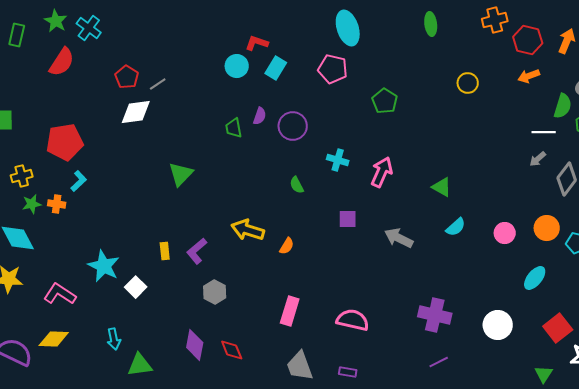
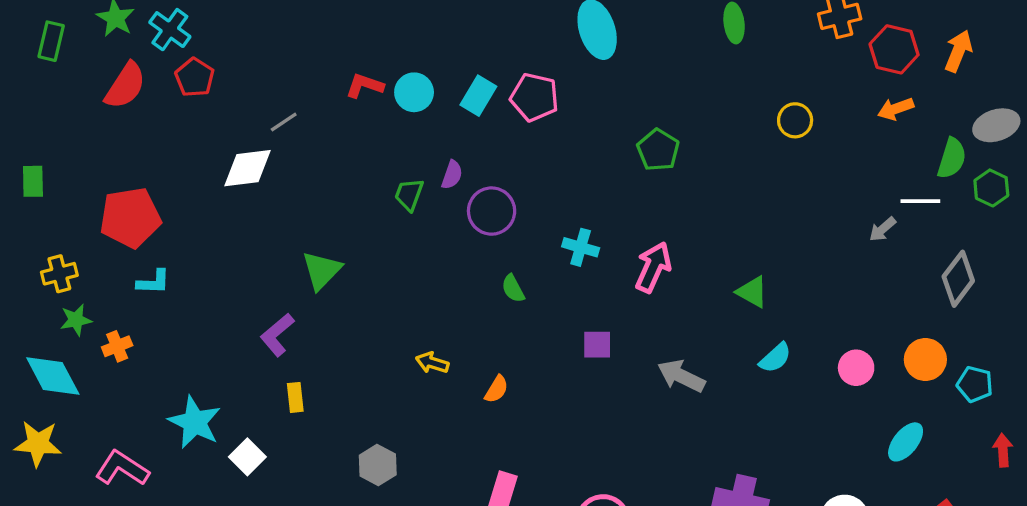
red L-shape: (257, 43) -> (365, 86), moved
pink pentagon: (333, 69) -> (534, 97), moved
red pentagon: (127, 77) -> (195, 77), moved
purple circle: (293, 126) -> (492, 211), moved
green trapezoid: (234, 128) -> (409, 195), turned 30
gray arrow: (538, 159) -> (882, 229), moved
cyan L-shape: (79, 181) -> (153, 282), turned 45
orange cross: (57, 204) -> (117, 346), moved, turned -30
yellow arrow: (248, 230) -> (432, 363), size x0.6
purple L-shape: (197, 251) -> (277, 335), moved

